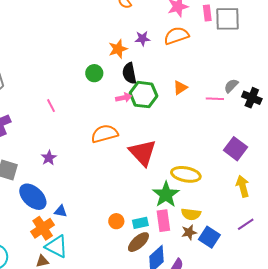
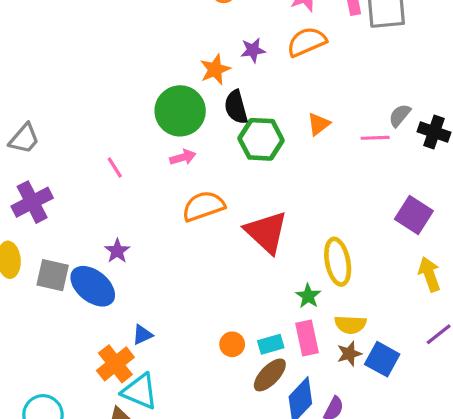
green circle: (94, 73) -> (180, 111), size x1.8
pink arrow: (124, 98) -> (183, 157), moved
yellow ellipse: (186, 174) -> (338, 262), turned 72
green star: (166, 194) -> (308, 296), size x0.6
blue ellipse: (33, 197) -> (93, 286), moved
blue triangle: (61, 211) -> (142, 335), turned -32

